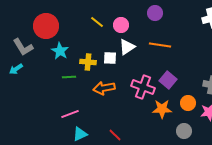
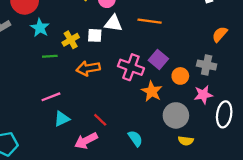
white triangle: (127, 47) -> (113, 23), turned 42
yellow cross: (88, 62) -> (71, 40), turned -35
orange circle: (188, 103) -> (180, 76), moved
orange star: (162, 109) -> (152, 91), turned 30
gray circle: (184, 131) -> (176, 115), size x1.5

